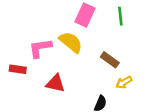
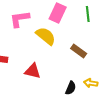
pink L-shape: (40, 48) -> (20, 19), moved
yellow arrow: (124, 82) -> (91, 83), moved, turned 40

